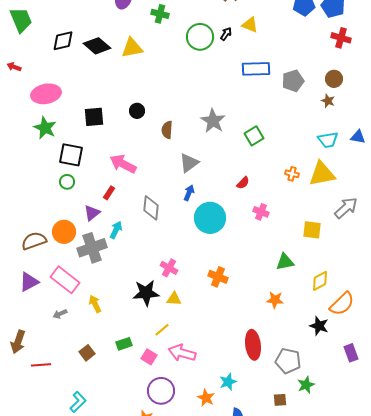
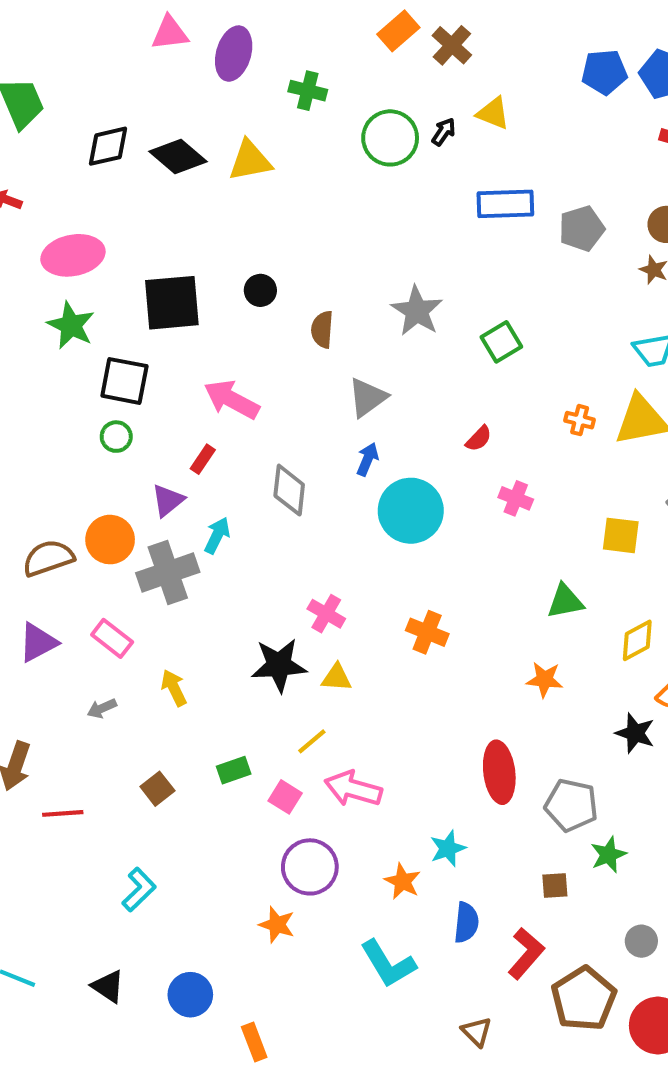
black square: (94, 117) -> (172, 303), size x1.4
pink rectangle: (65, 280) -> (112, 638), size x0.7

